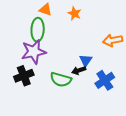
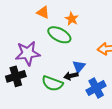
green ellipse: (38, 30) -> (59, 35), moved, turned -70

